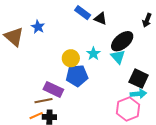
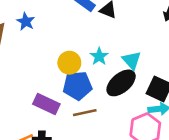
black ellipse: (122, 41) -> (121, 83), moved
brown line: (43, 101) -> (85, 113), moved

